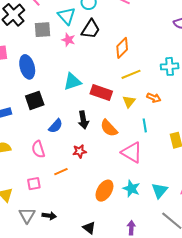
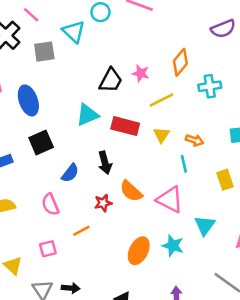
black trapezoid: (91, 29) -> (111, 80), moved
pink star: (68, 40) -> (141, 73), moved
orange diamond: (122, 48) -> (180, 62), moved
orange arrow: (154, 98) -> (195, 140), moved
orange semicircle: (109, 128) -> (131, 191), moved
cyan triangle: (160, 191) -> (205, 225), moved

